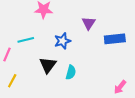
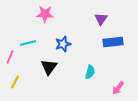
purple triangle: (89, 23) -> (101, 19), moved
cyan semicircle: (71, 72) -> (90, 72), moved

